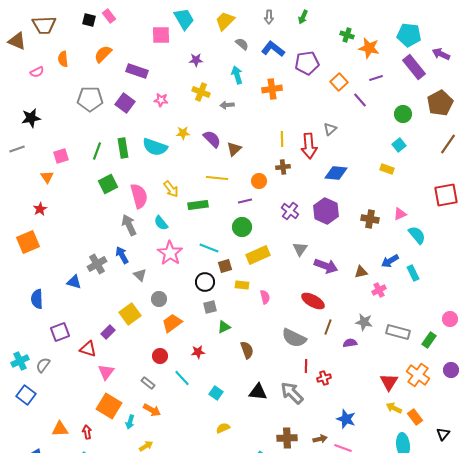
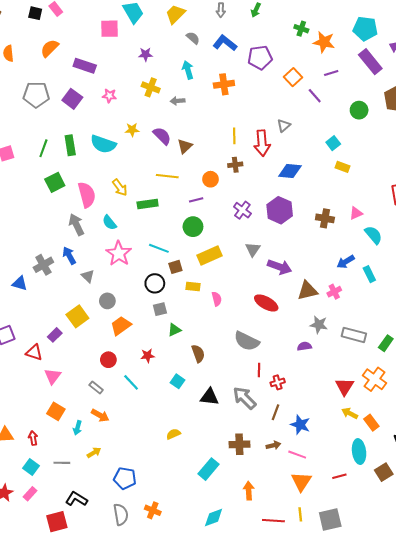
cyan square: (399, 145) -> (333, 143), moved
brown triangle: (361, 272) -> (307, 291), moved, size x1.5
brown line: (328, 327) -> (275, 412), moved
cyan square: (216, 393) -> (177, 381), moved
orange square: (109, 406) -> (56, 411), size x0.7

